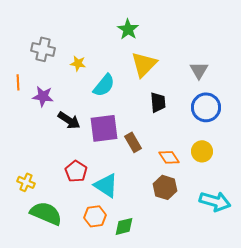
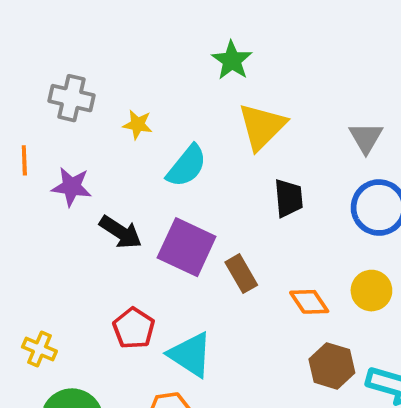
purple square: (104, 128) -> (187, 247), turned 32
brown hexagon: (165, 187) -> (332, 366), moved

